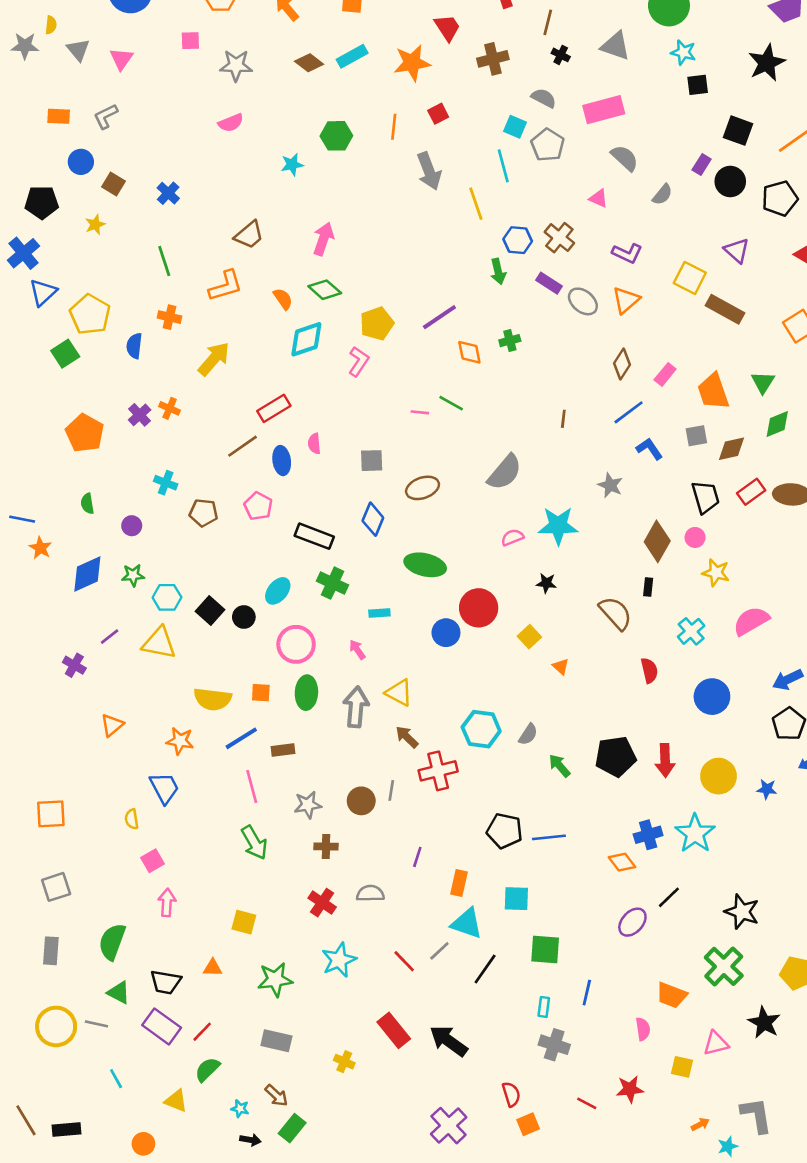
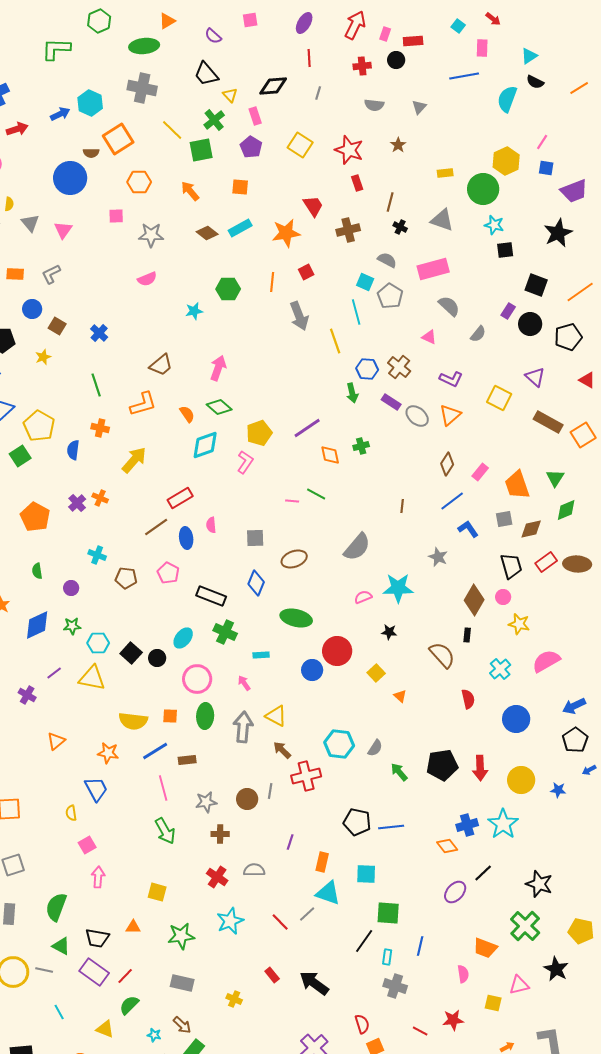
brown rectangle: (725, 309) -> (548, 422), moved
black line: (485, 969) -> (364, 941), moved
red rectangle: (394, 1030) -> (272, 975), size x0.6

